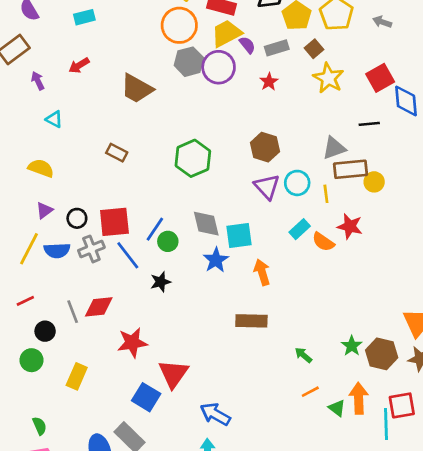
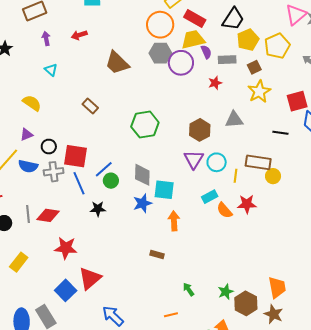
gray triangle: (334, 148) -> (234, 120), moved
red star: (350, 226) -> (247, 204), turned -30
brown rectangle: (251, 321) -> (157, 254), size x0.6
orange line: (310, 392) -> (171, 315), moved

